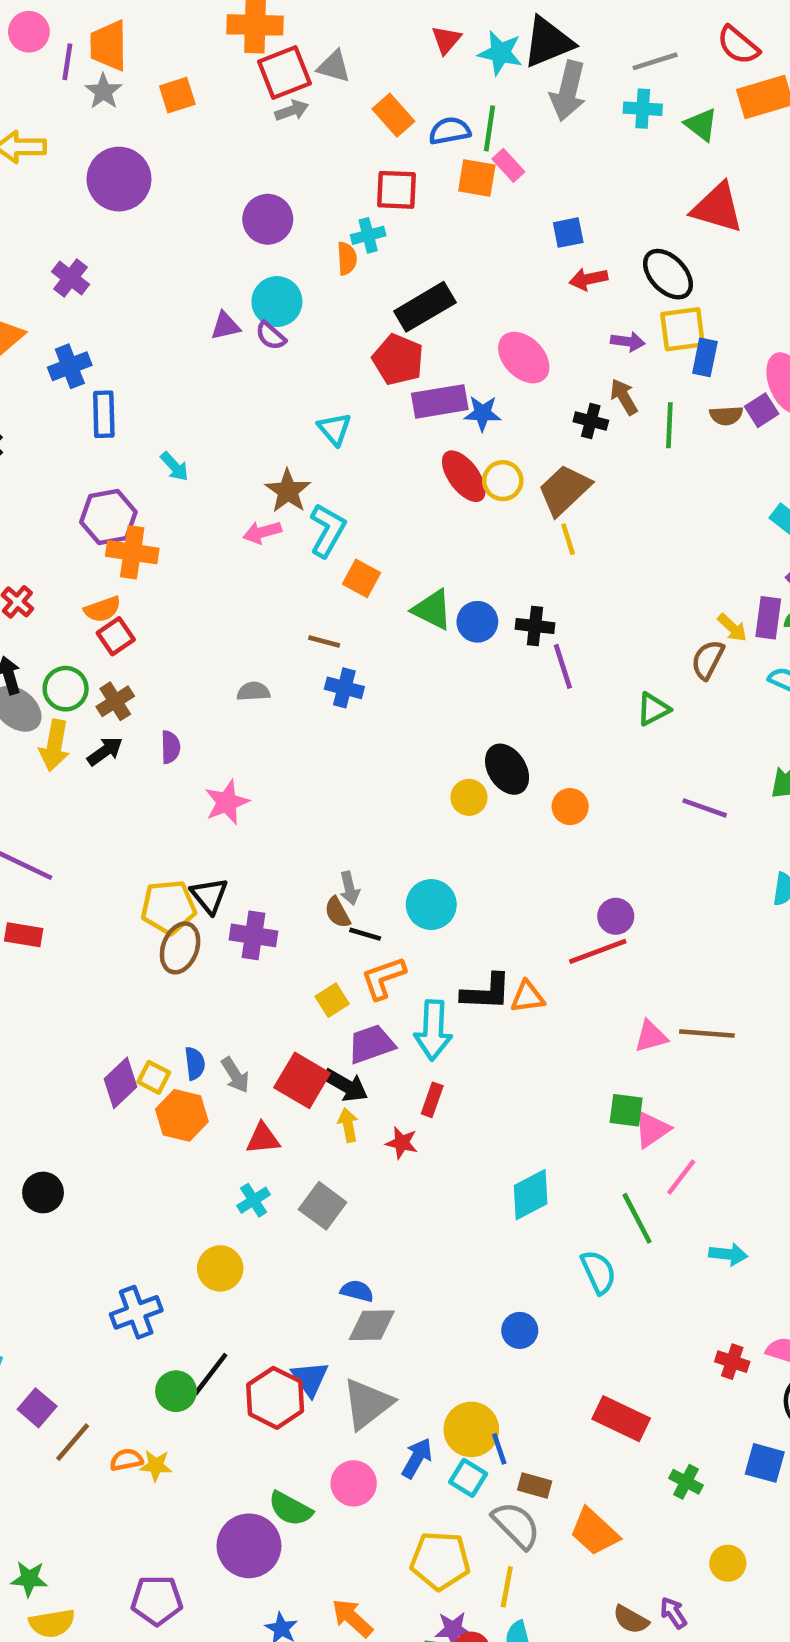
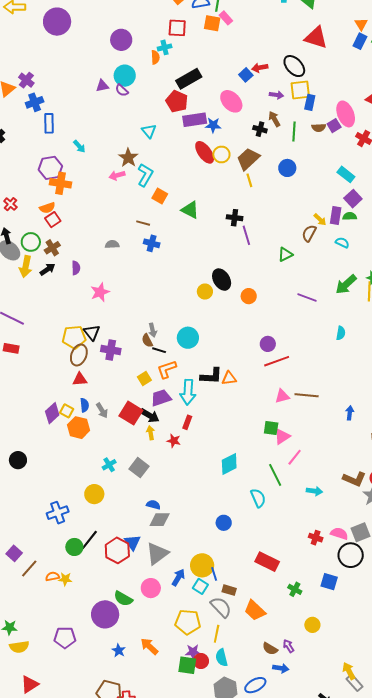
blue square: (568, 233) -> (246, 75), moved, turned -32
purple cross: (71, 278) -> (26, 80), moved
blue circle: (477, 622) -> (287, 168), moved
red line: (598, 951) -> (277, 361), moved
red triangle: (263, 1139) -> (80, 379), moved

